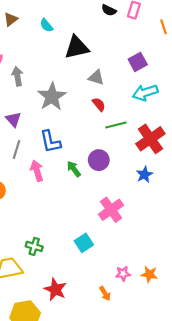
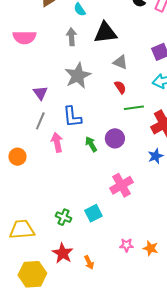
gray arrow: (17, 76) -> (72, 37), moved
green cross: (34, 246) -> (64, 217), moved
orange arrow: (105, 294) -> (89, 262), moved

